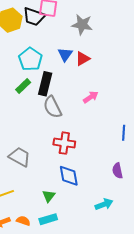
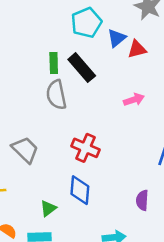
cyan pentagon: (30, 59) -> (86, 23), moved
black rectangle: (45, 84) -> (82, 68), turned -70
green rectangle: (23, 86) -> (54, 63), turned -63
gray semicircle: (53, 107) -> (56, 95), moved

